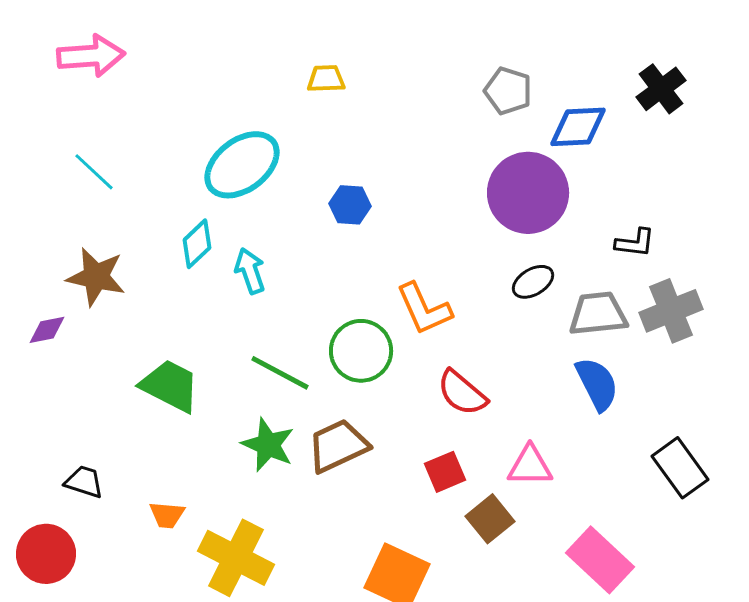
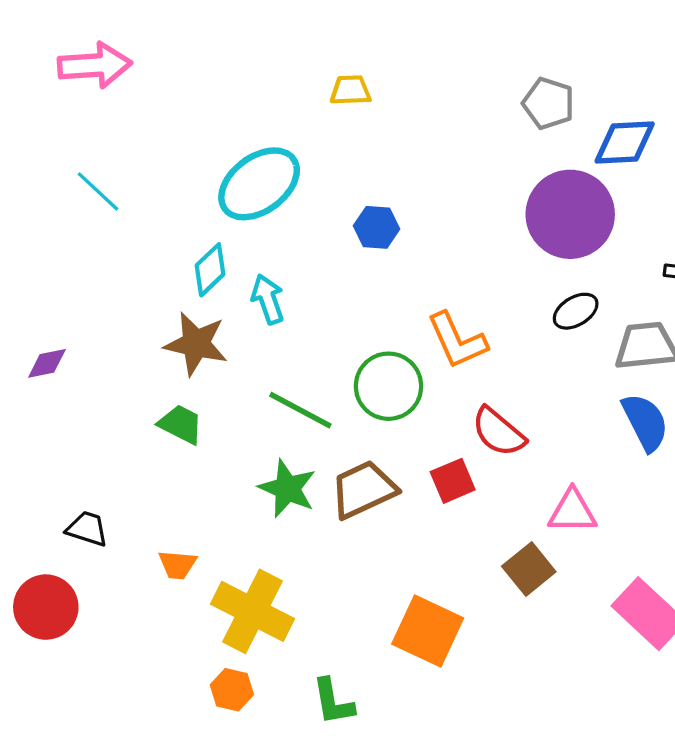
brown star: (96, 277) -> (196, 344), moved
green trapezoid: (170, 386) -> (181, 424), size x0.7
red square: (445, 472) -> (453, 481), moved

